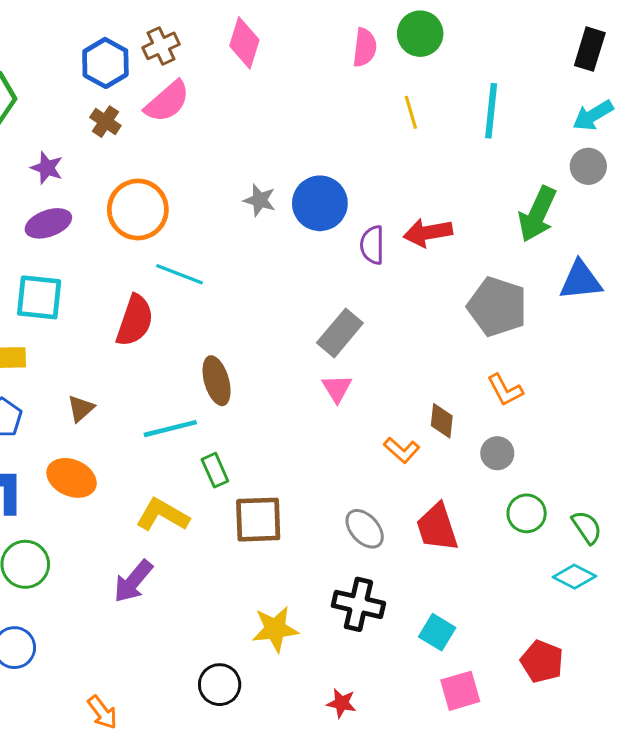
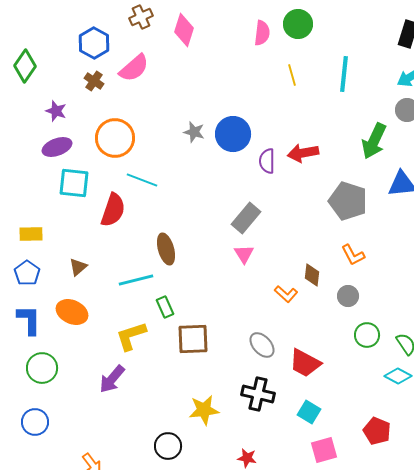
brown cross: (161, 46) -> (141, 17), moved
cyan square: (39, 297) -> (74, 183), moved
yellow L-shape: (163, 515) -> (131, 336), turned -48
red trapezoid: (437, 527) -> (305, 363), moved, turned -44

